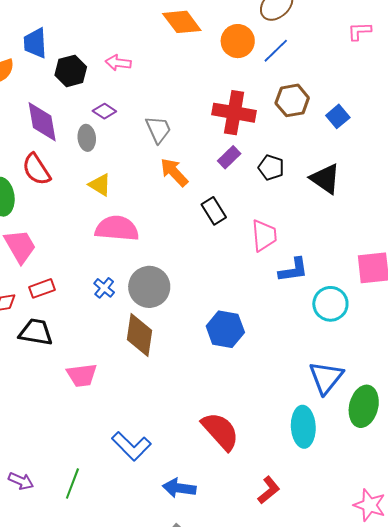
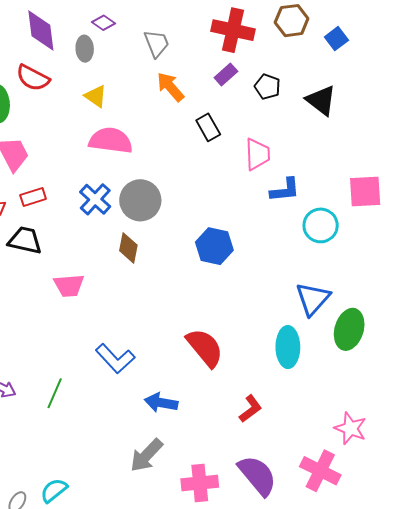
red semicircle: (36, 169) -> (33, 78), turned -32
blue cross: (104, 288) -> (95, 199), size x1.5
brown diamond: (139, 335) -> (128, 248), size x0.7

